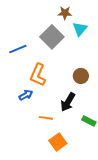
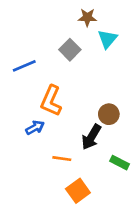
gray square: (52, 37) -> (70, 50), size x0.7
brown circle: (81, 76) -> (109, 114), moved

